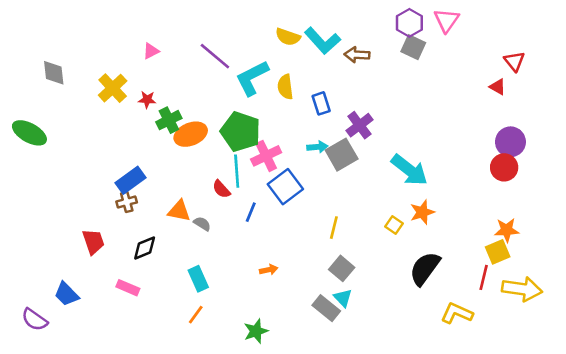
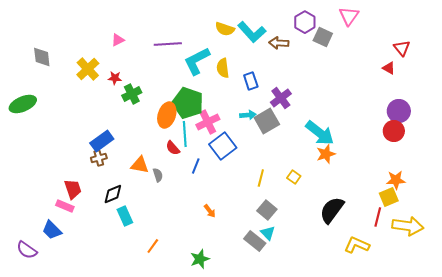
purple hexagon: (409, 23) -> (305, 22), moved
purple line: (215, 56) -> (168, 44), turned -44
green ellipse: (29, 133) -> (23, 104), turned -52
orange ellipse: (191, 134) -> (167, 115), moved, turned -50
orange star: (422, 212) -> (326, 154), moved
gray semicircle: (202, 224) -> (158, 175), turned 40
yellow square: (394, 225) -> (294, 177), moved
orange arrow: (269, 270) -> (210, 211), turned 64
cyan rectangle: (198, 279) -> (125, 216), moved
pink rectangle: (128, 288) -> (65, 206), moved

